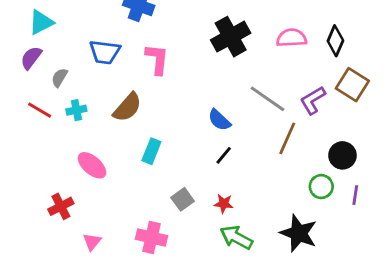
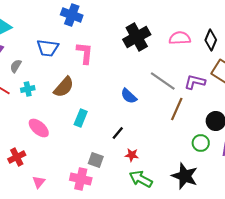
purple L-shape: (313, 100) -> (195, 82), turned 45
black line: (224, 155) -> (118, 133), moved
gray square: (183, 199) -> (96, 160), moved, turned -35

